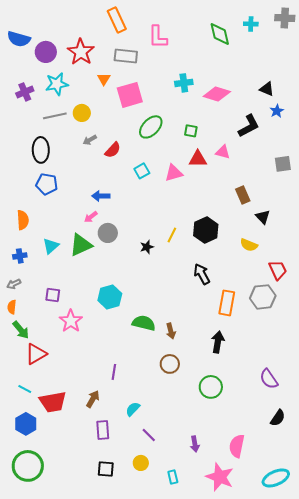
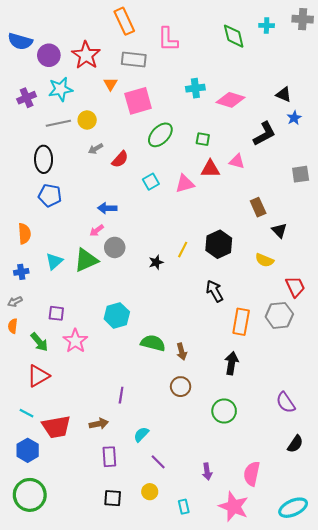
green arrow: (21, 330) -> (39, 342), moved
brown arrow: (93, 399) -> (99, 424), turned 48

